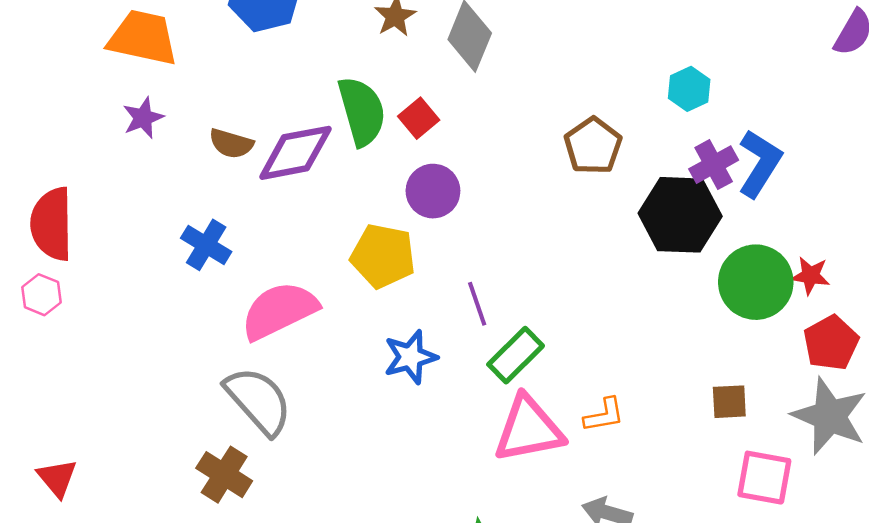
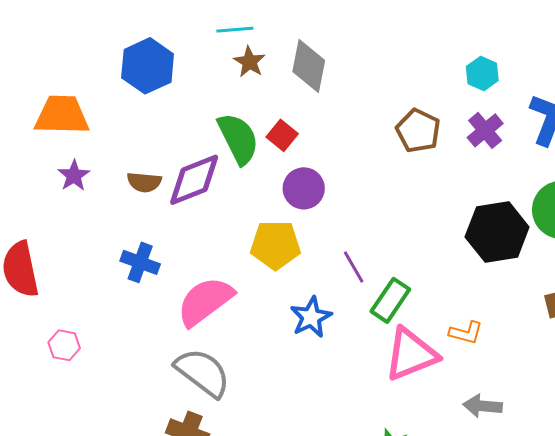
purple cross: (714, 165) -> (485, 130), moved
black hexagon: (680, 215) -> (497, 232), moved
pink hexagon: (42, 295) -> (64, 345), moved
orange L-shape: (604, 415) -> (466, 333), turned 36

